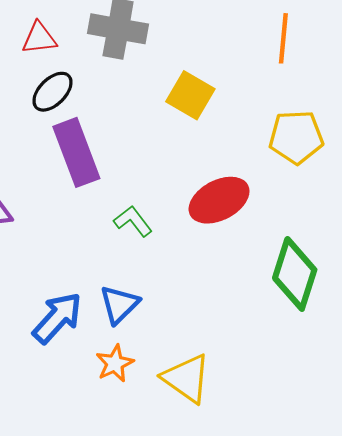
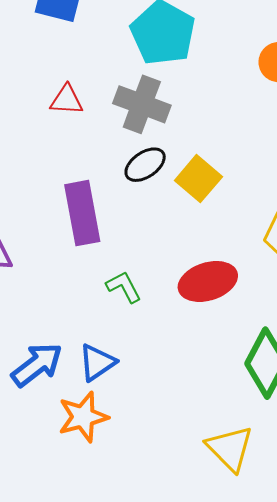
black ellipse: (52, 92) -> (145, 165), moved
orange star: (115, 363) -> (83, 417), size x1.4
yellow triangle: (186, 378) -> (230, 448), moved

